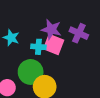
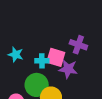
purple star: (51, 29) -> (68, 69), moved

